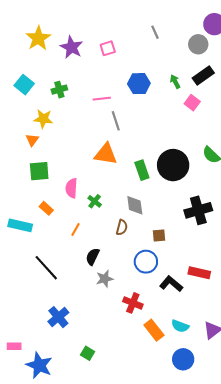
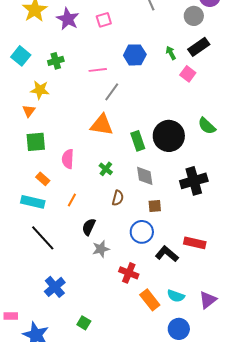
gray line: (116, 121) -> (112, 92), turned 54
green cross: (95, 201) -> (106, 169), moved
gray diamond: (135, 205) -> (145, 176), moved
cyan rectangle: (20, 225) -> (33, 202), moved

